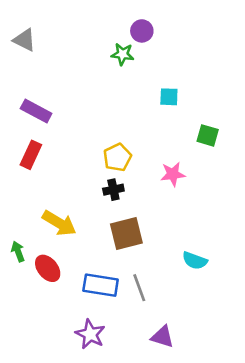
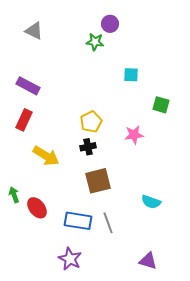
gray triangle: (24, 40) -> (34, 31), moved
yellow arrow: (59, 223) -> (46, 156), moved
purple triangle: (162, 337) -> (148, 261), moved

